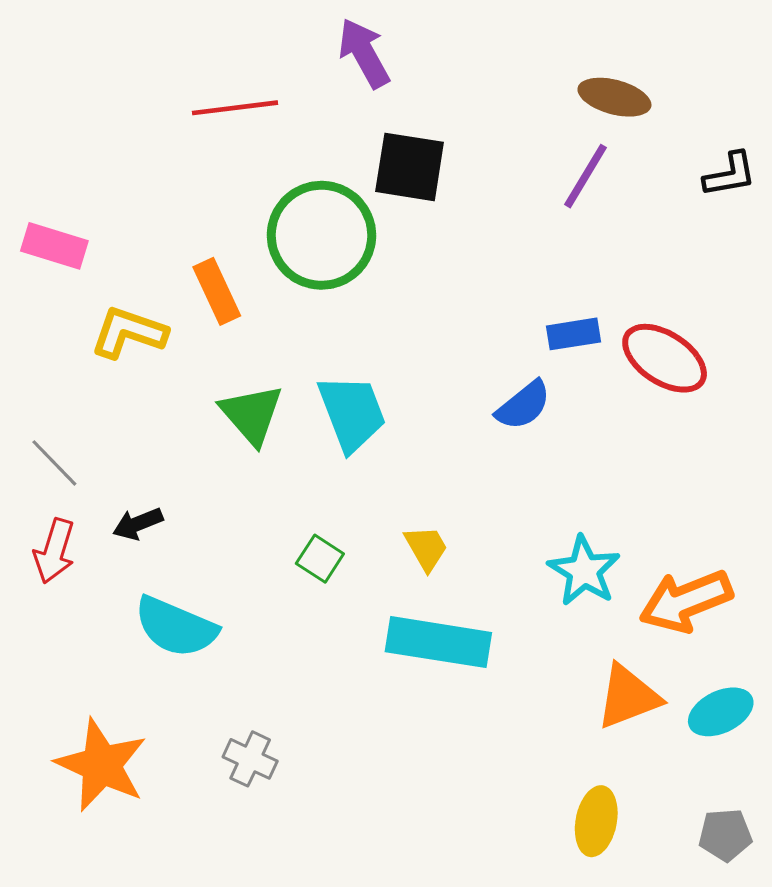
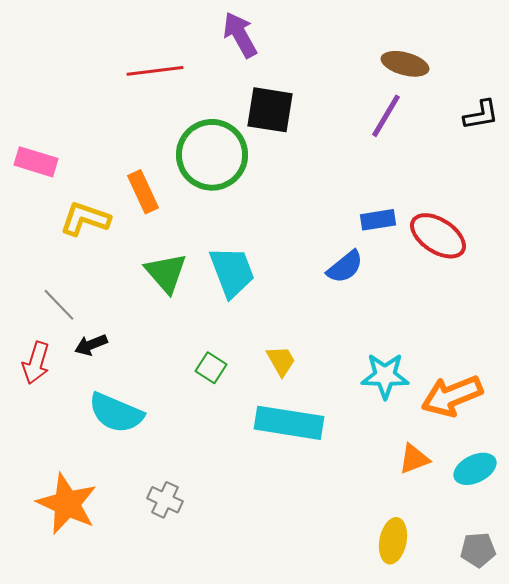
gray line: (54, 463) -> (59, 305), moved
cyan star: (584, 571) -> (385, 376), turned -30
orange triangle: (628, 697) -> (414, 459), size x0.7

